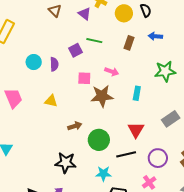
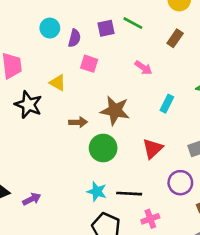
pink square: (84, 78) -> (89, 64), moved
brown star: (102, 96) -> (115, 111), moved
black line: (126, 154) -> (129, 194), moved
purple circle: (158, 158) -> (180, 183), moved
black star: (66, 163) -> (28, 105), moved

